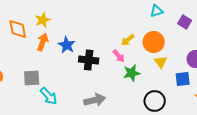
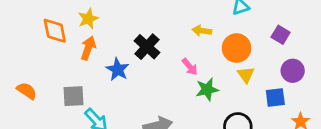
purple square: (185, 22) -> (281, 35), moved
yellow arrow: (128, 40) -> (202, 31), moved, turned 48
blue star: (67, 45) -> (118, 69), moved
black cross: (89, 60) -> (147, 47), moved, turned 36

